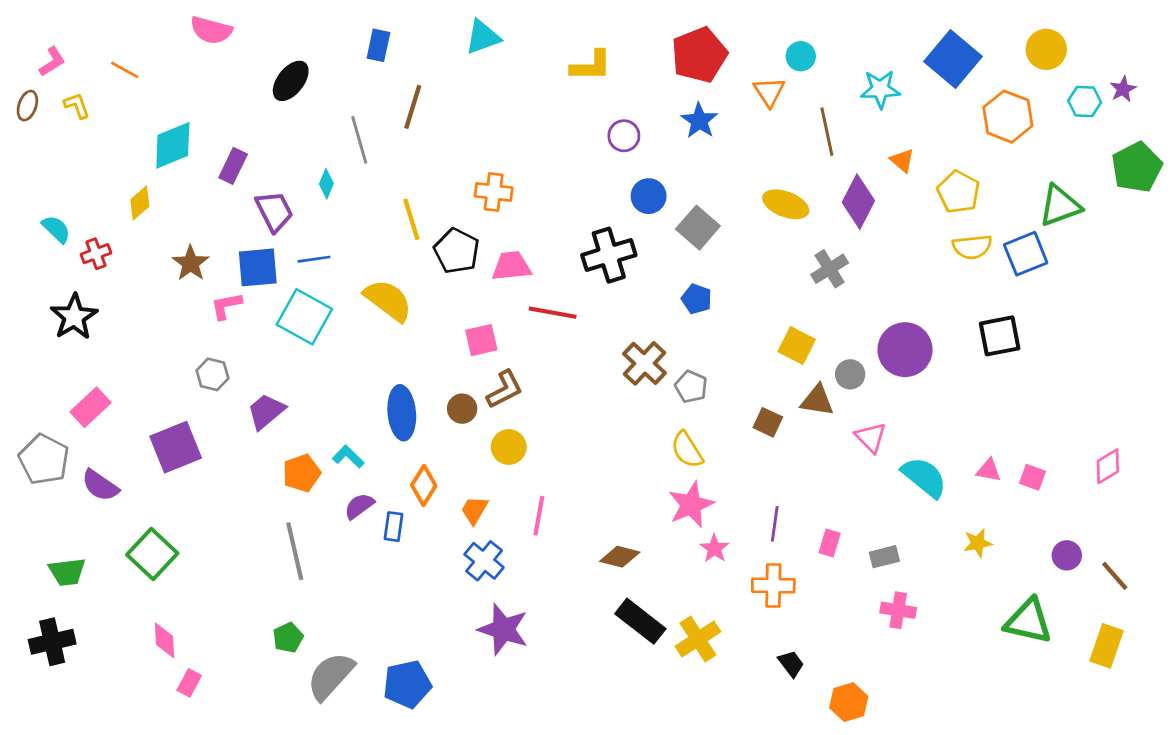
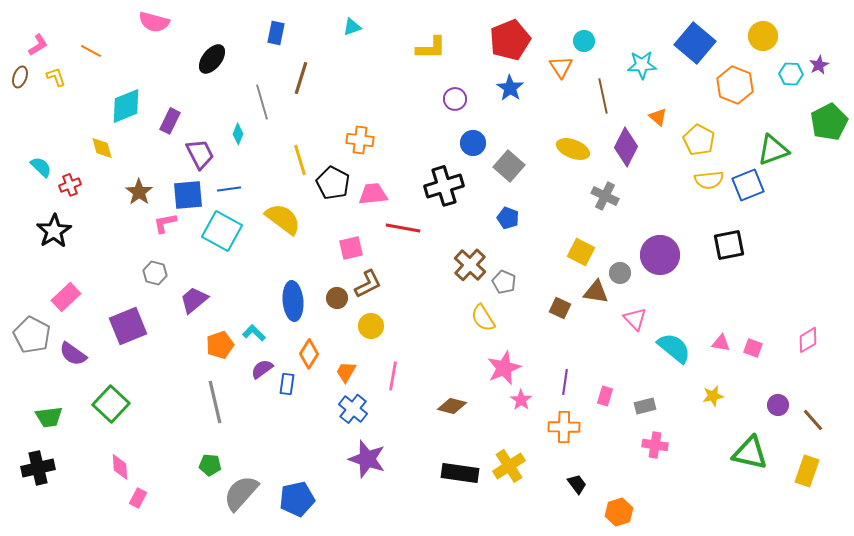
cyan triangle: (483, 37) -> (352, 27), size x0.7
yellow diamond: (140, 203) -> (102, 148), turned -65
gray cross: (830, 269) -> (605, 196), turned -32
yellow semicircle: (687, 450) -> (483, 318), moved
black rectangle: (640, 621) -> (460, 473), moved, turned -30
green pentagon: (288, 638) -> (210, 465), turned 30

